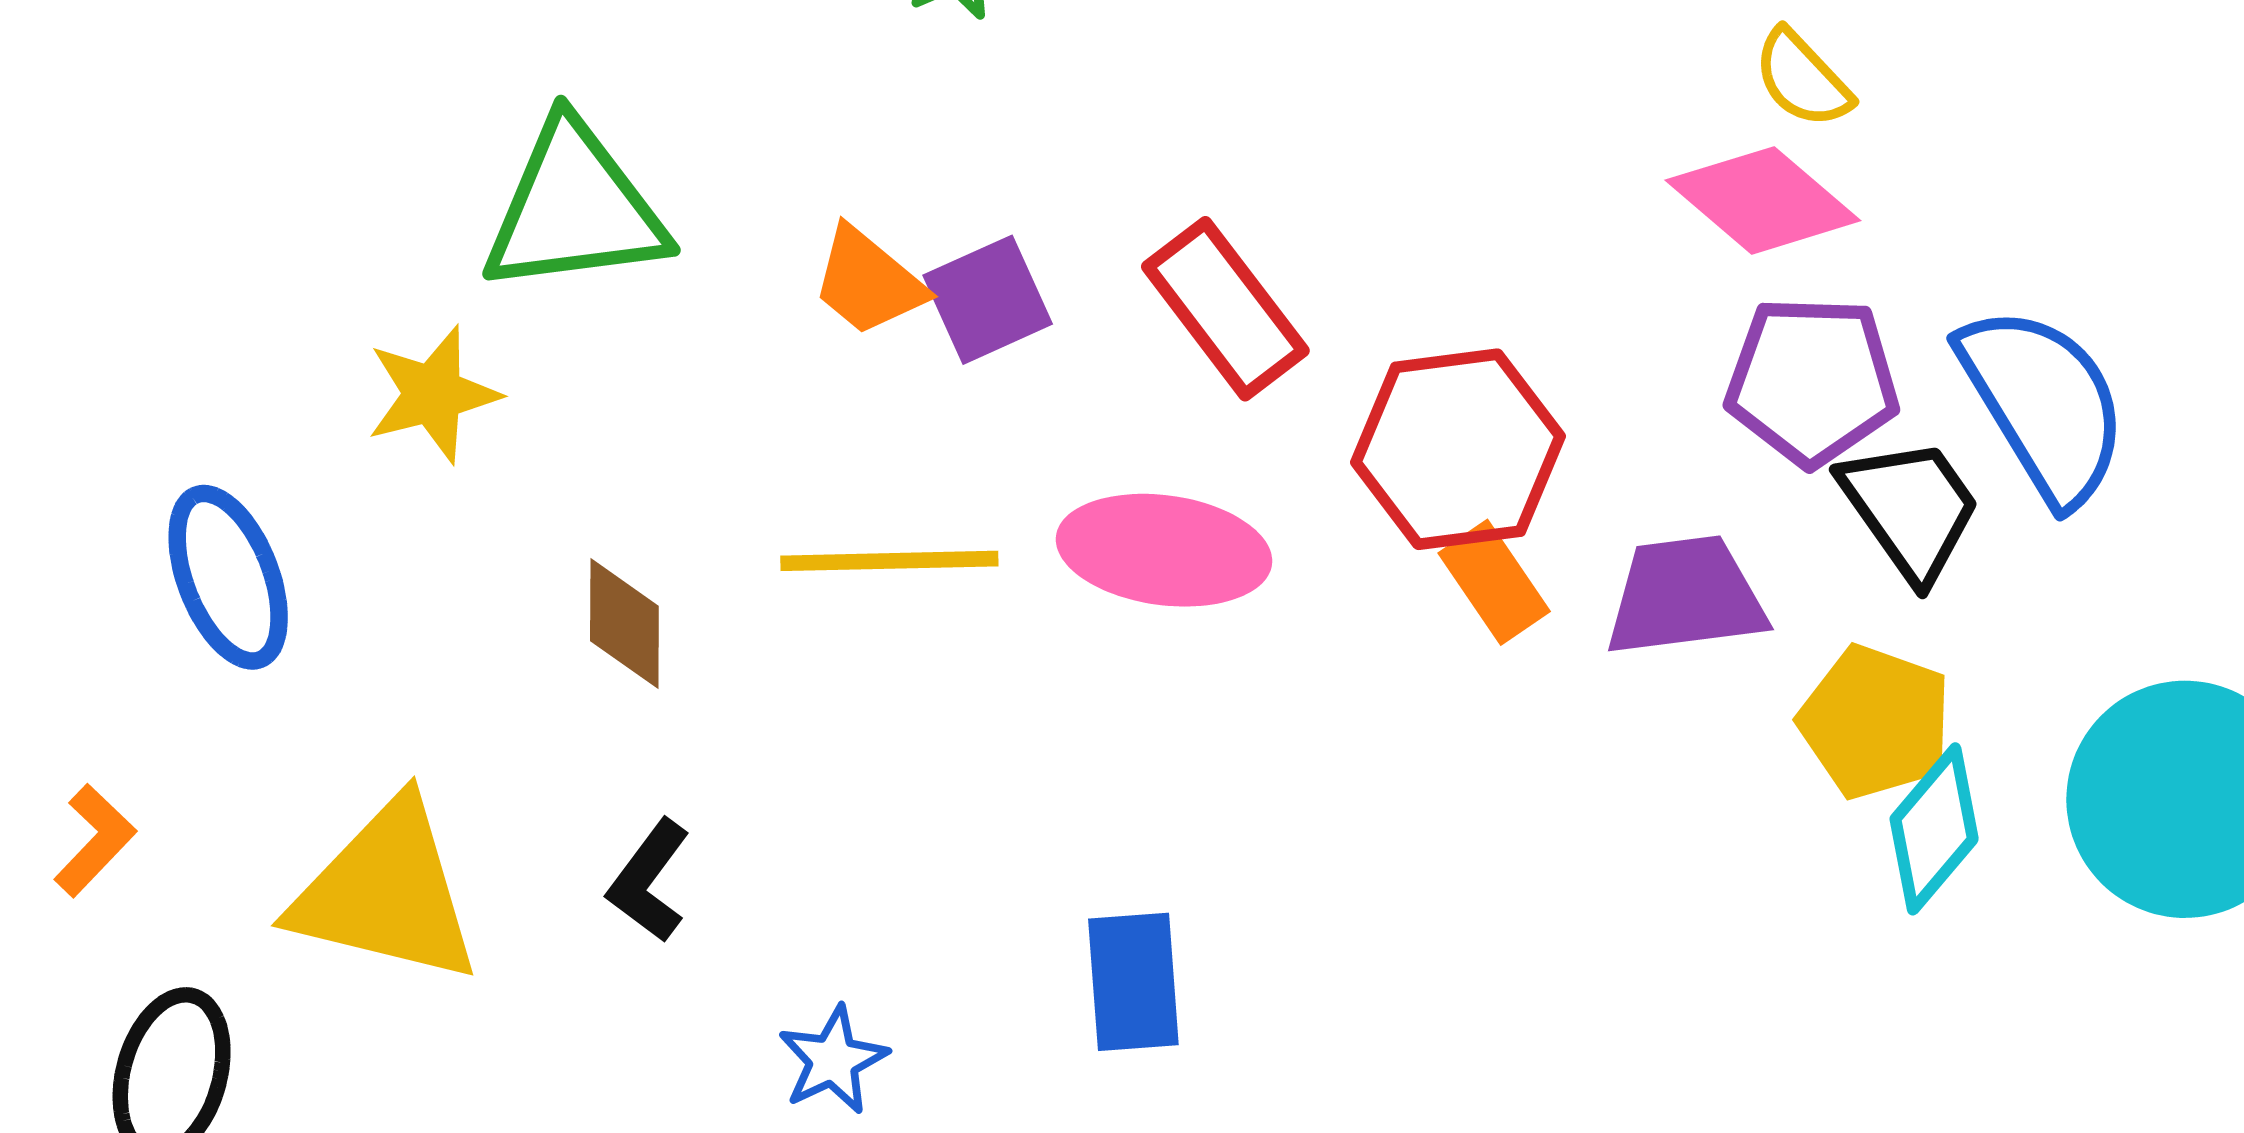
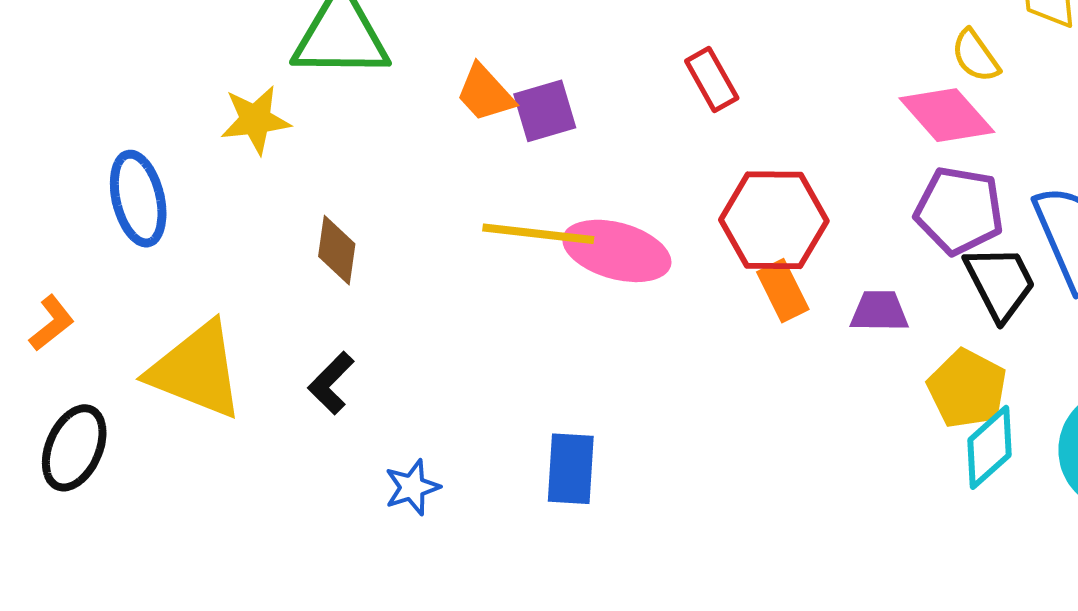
red rectangle: (1225, 309) -> (712, 80), moved, size x0.7
yellow line: (889, 561) -> (538, 234), moved
purple trapezoid: (1685, 596) -> (879, 311), size x0.7

